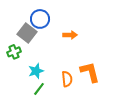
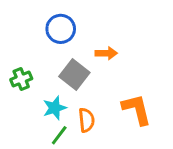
gray square: (27, 33) -> (74, 74), moved
orange semicircle: (67, 79) -> (86, 120), moved

